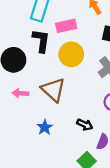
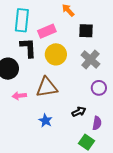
brown triangle: (53, 90) -> (47, 87), turned -40
black arrow: (85, 125) -> (79, 112), turned -40

